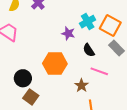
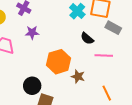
purple star: (68, 33) -> (32, 33), moved
brown star: (82, 85) -> (78, 76), moved

